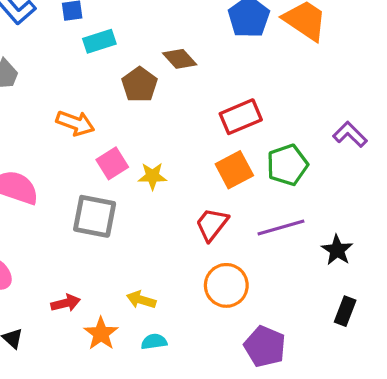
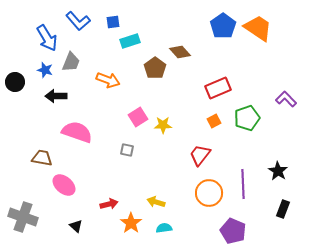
orange arrow: (75, 123) -> (108, 80), moved
orange square: (234, 170) -> (214, 121), size x0.6
gray square: (95, 216) -> (127, 150), size x0.5
purple line: (281, 228) -> (243, 184), moved, turned -76

